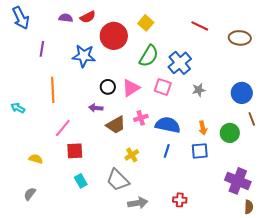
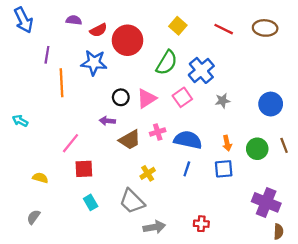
red semicircle: (88, 17) -> (98, 30), moved
yellow square: (146, 23) -> (178, 26), moved
brown ellipse: (240, 38) -> (265, 28), moved
pink square: (163, 87) -> (182, 97), turned 36
orange line: (53, 90) -> (62, 83), moved
brown line: (252, 119) -> (284, 145), moved

